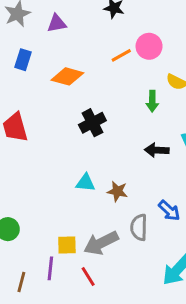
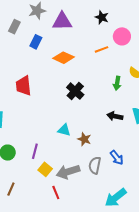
purple triangle: (57, 23) -> (62, 21), size x1.5
pink circle: (149, 46) -> (122, 36), moved
black cross: (92, 123) -> (75, 91), turned -30
yellow square: (67, 245) -> (45, 169), turned 32
purple line: (50, 268) -> (35, 151), moved

